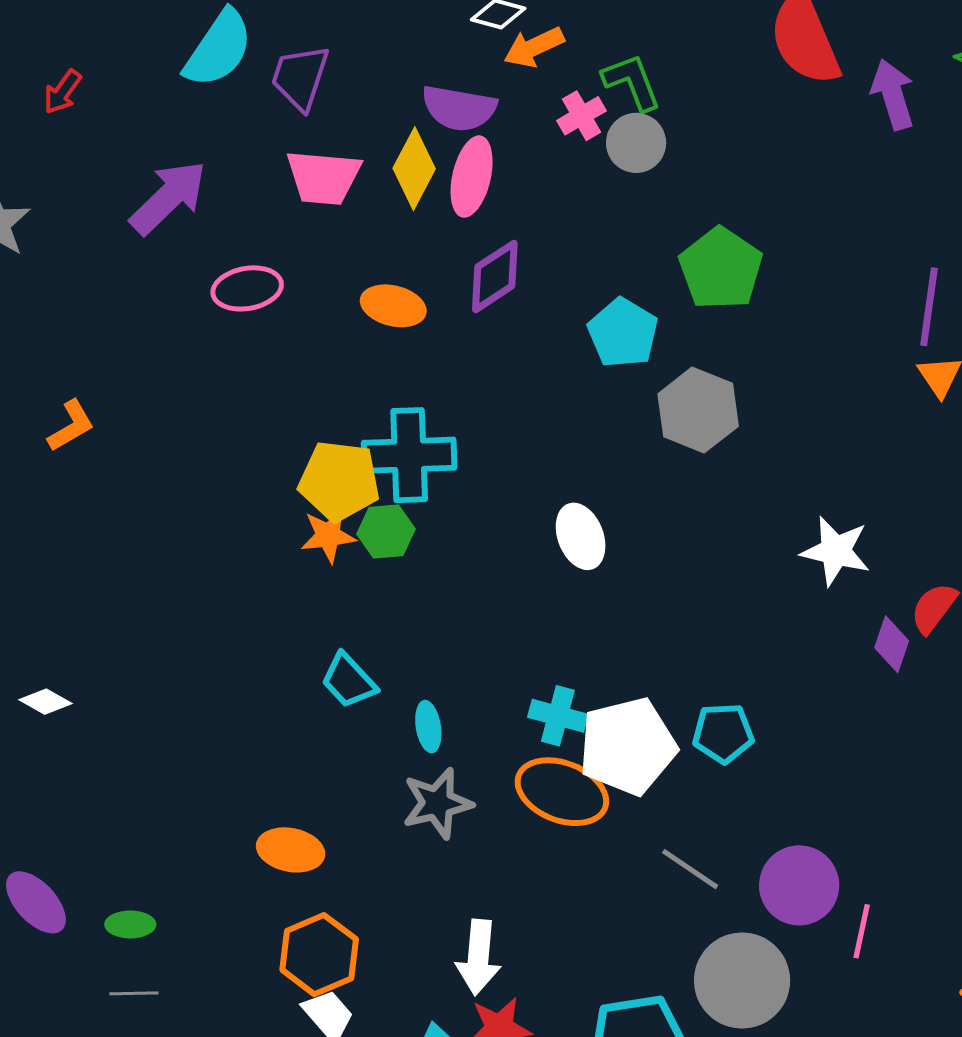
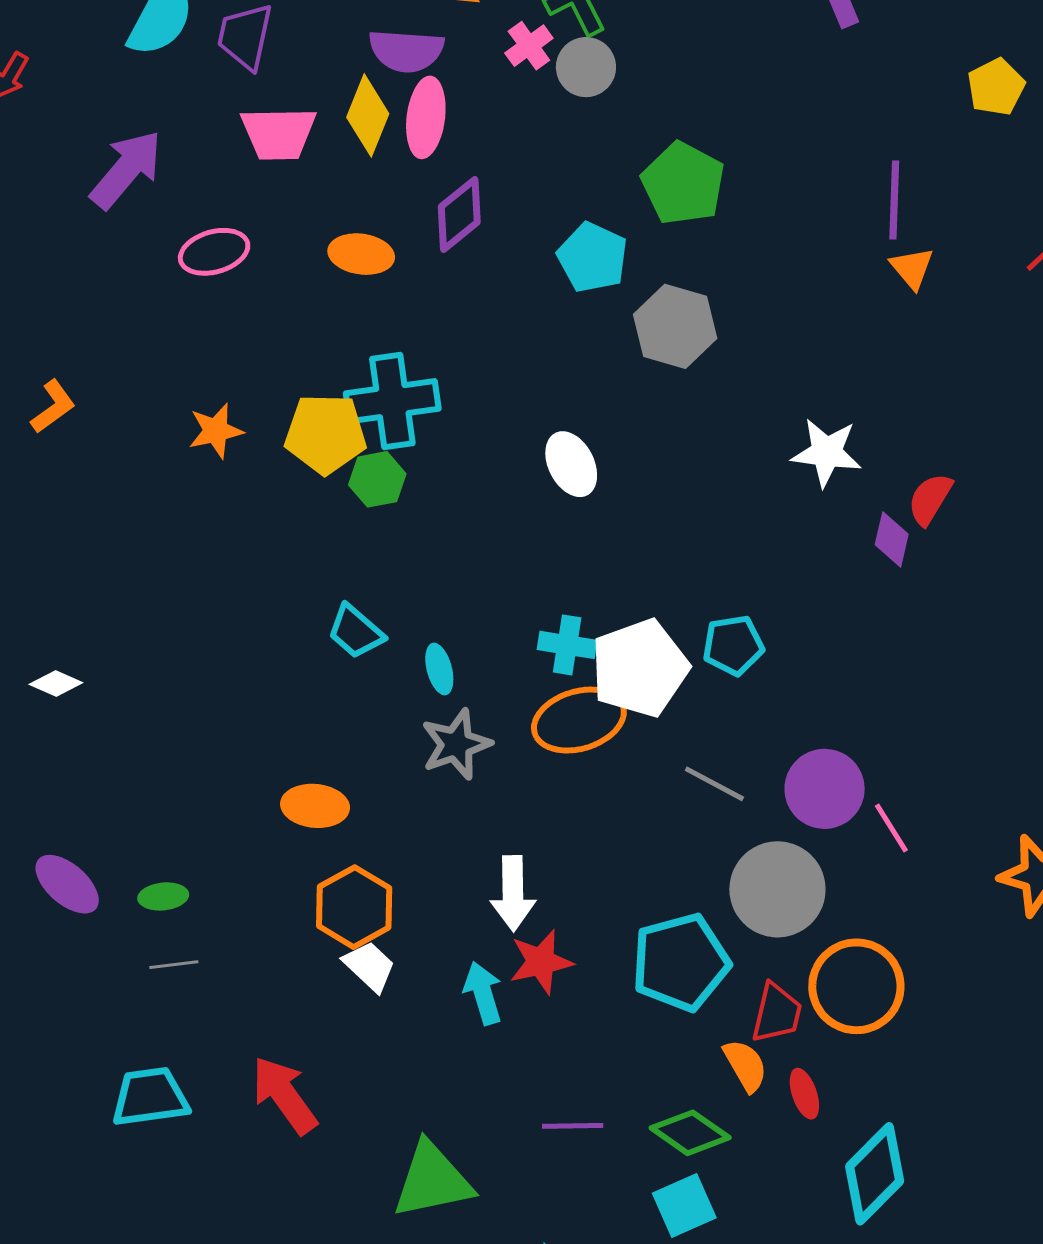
orange star: (328, 536) -> (216, 431), moved
orange ellipse: (562, 792) -> (579, 720), turned -32
pink line: (862, 931) -> (891, 828), turned -38

